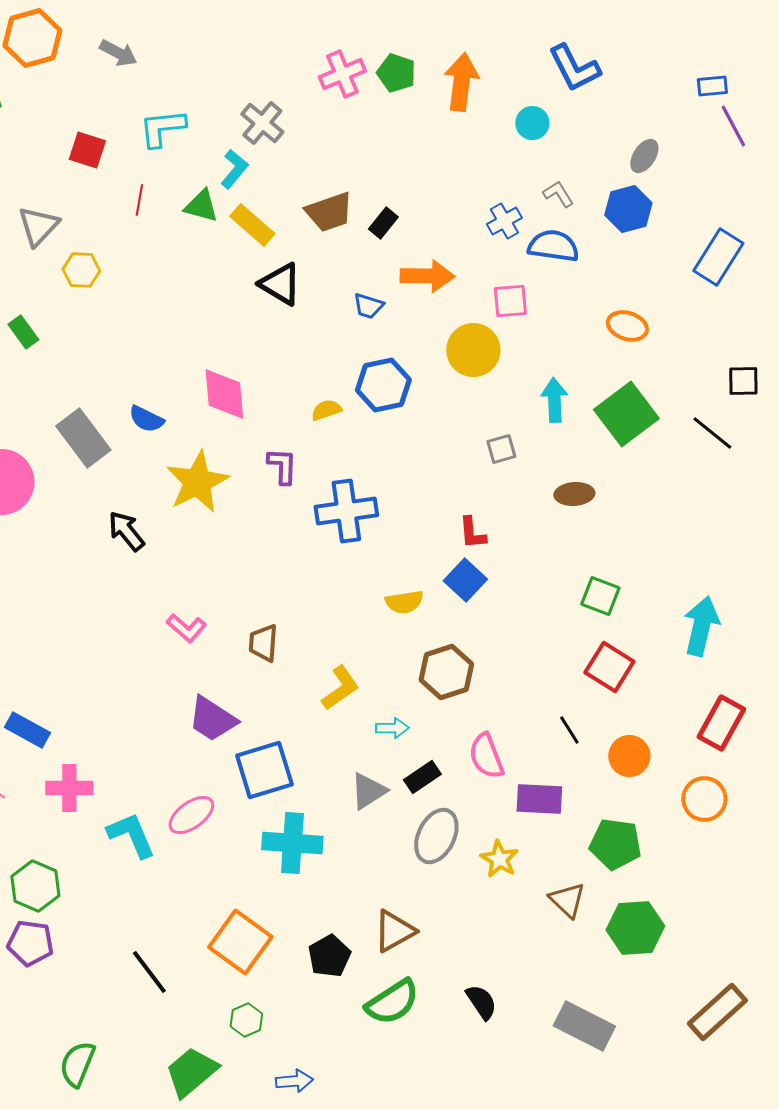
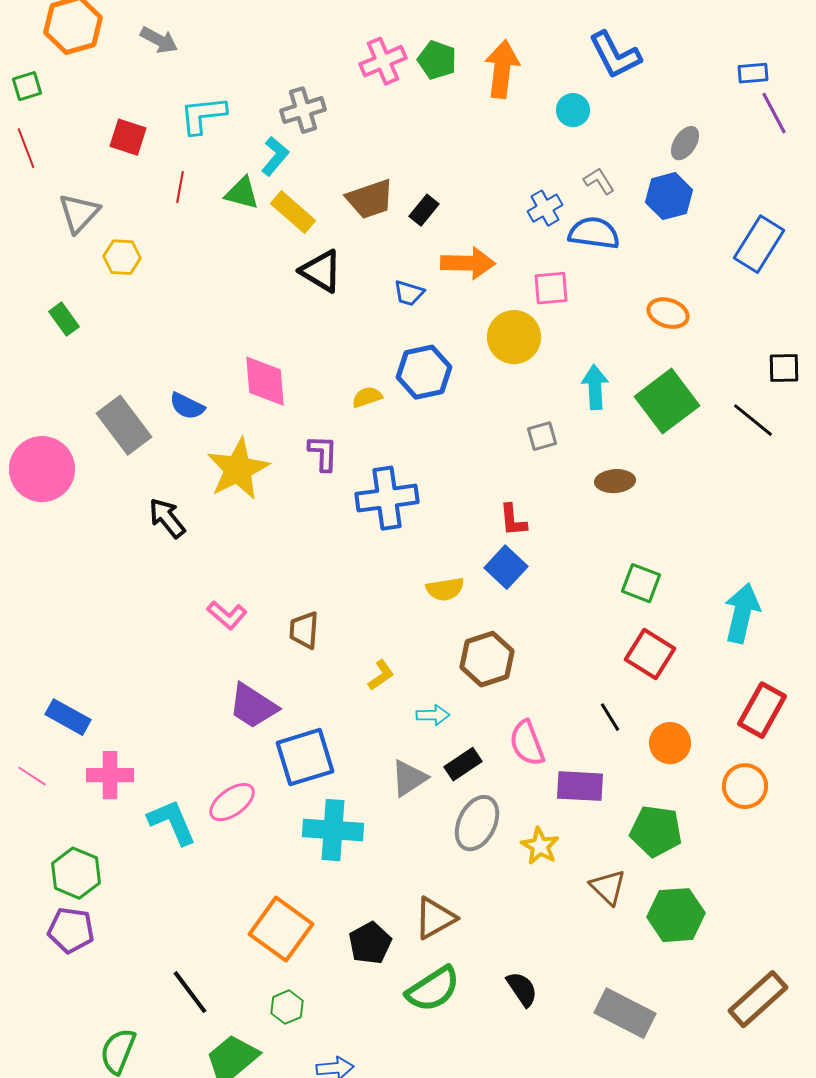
gray cross: (262, 123) -> (303, 110), turned 33
yellow L-shape: (340, 688) -> (381, 675), size x0.7
black line: (149, 972) -> (190, 992), moved

